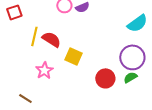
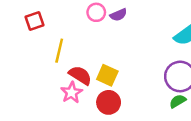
red semicircle: (51, 39) -> (80, 75), moved
red circle: (105, 78) -> (109, 102), moved

